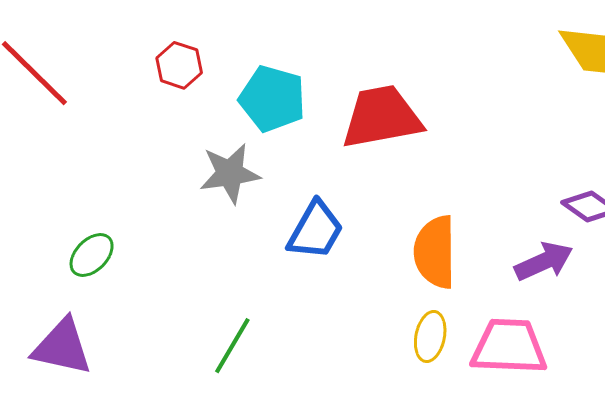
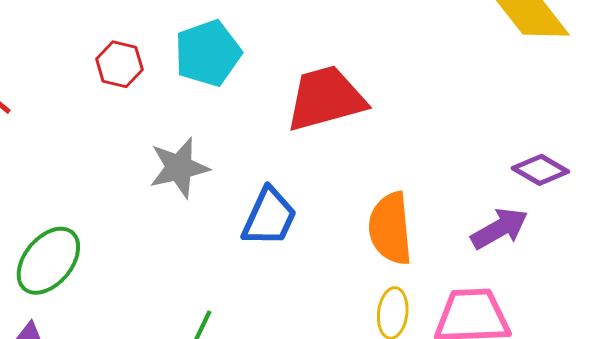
cyan pentagon: (272, 99) -> (208, 53), moved, turned -30
green ellipse: (92, 255) -> (48, 261), size x1.5

